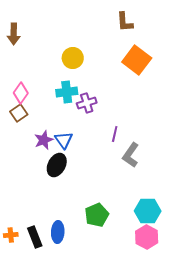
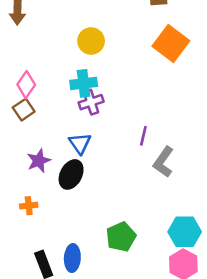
purple cross: (87, 103) -> (91, 102), moved
purple star: (44, 140) -> (39, 161), moved
orange cross: (11, 235) -> (29, 206), moved

